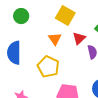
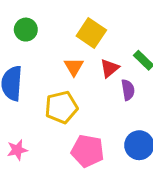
yellow pentagon: (48, 67) -> (61, 107), turned 30

